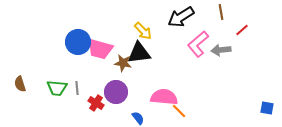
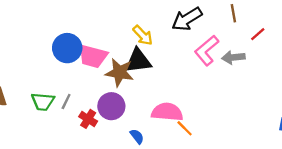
brown star: (123, 63) -> (120, 72), size x1.4
gray line: (77, 88) -> (66, 102), turned 32

